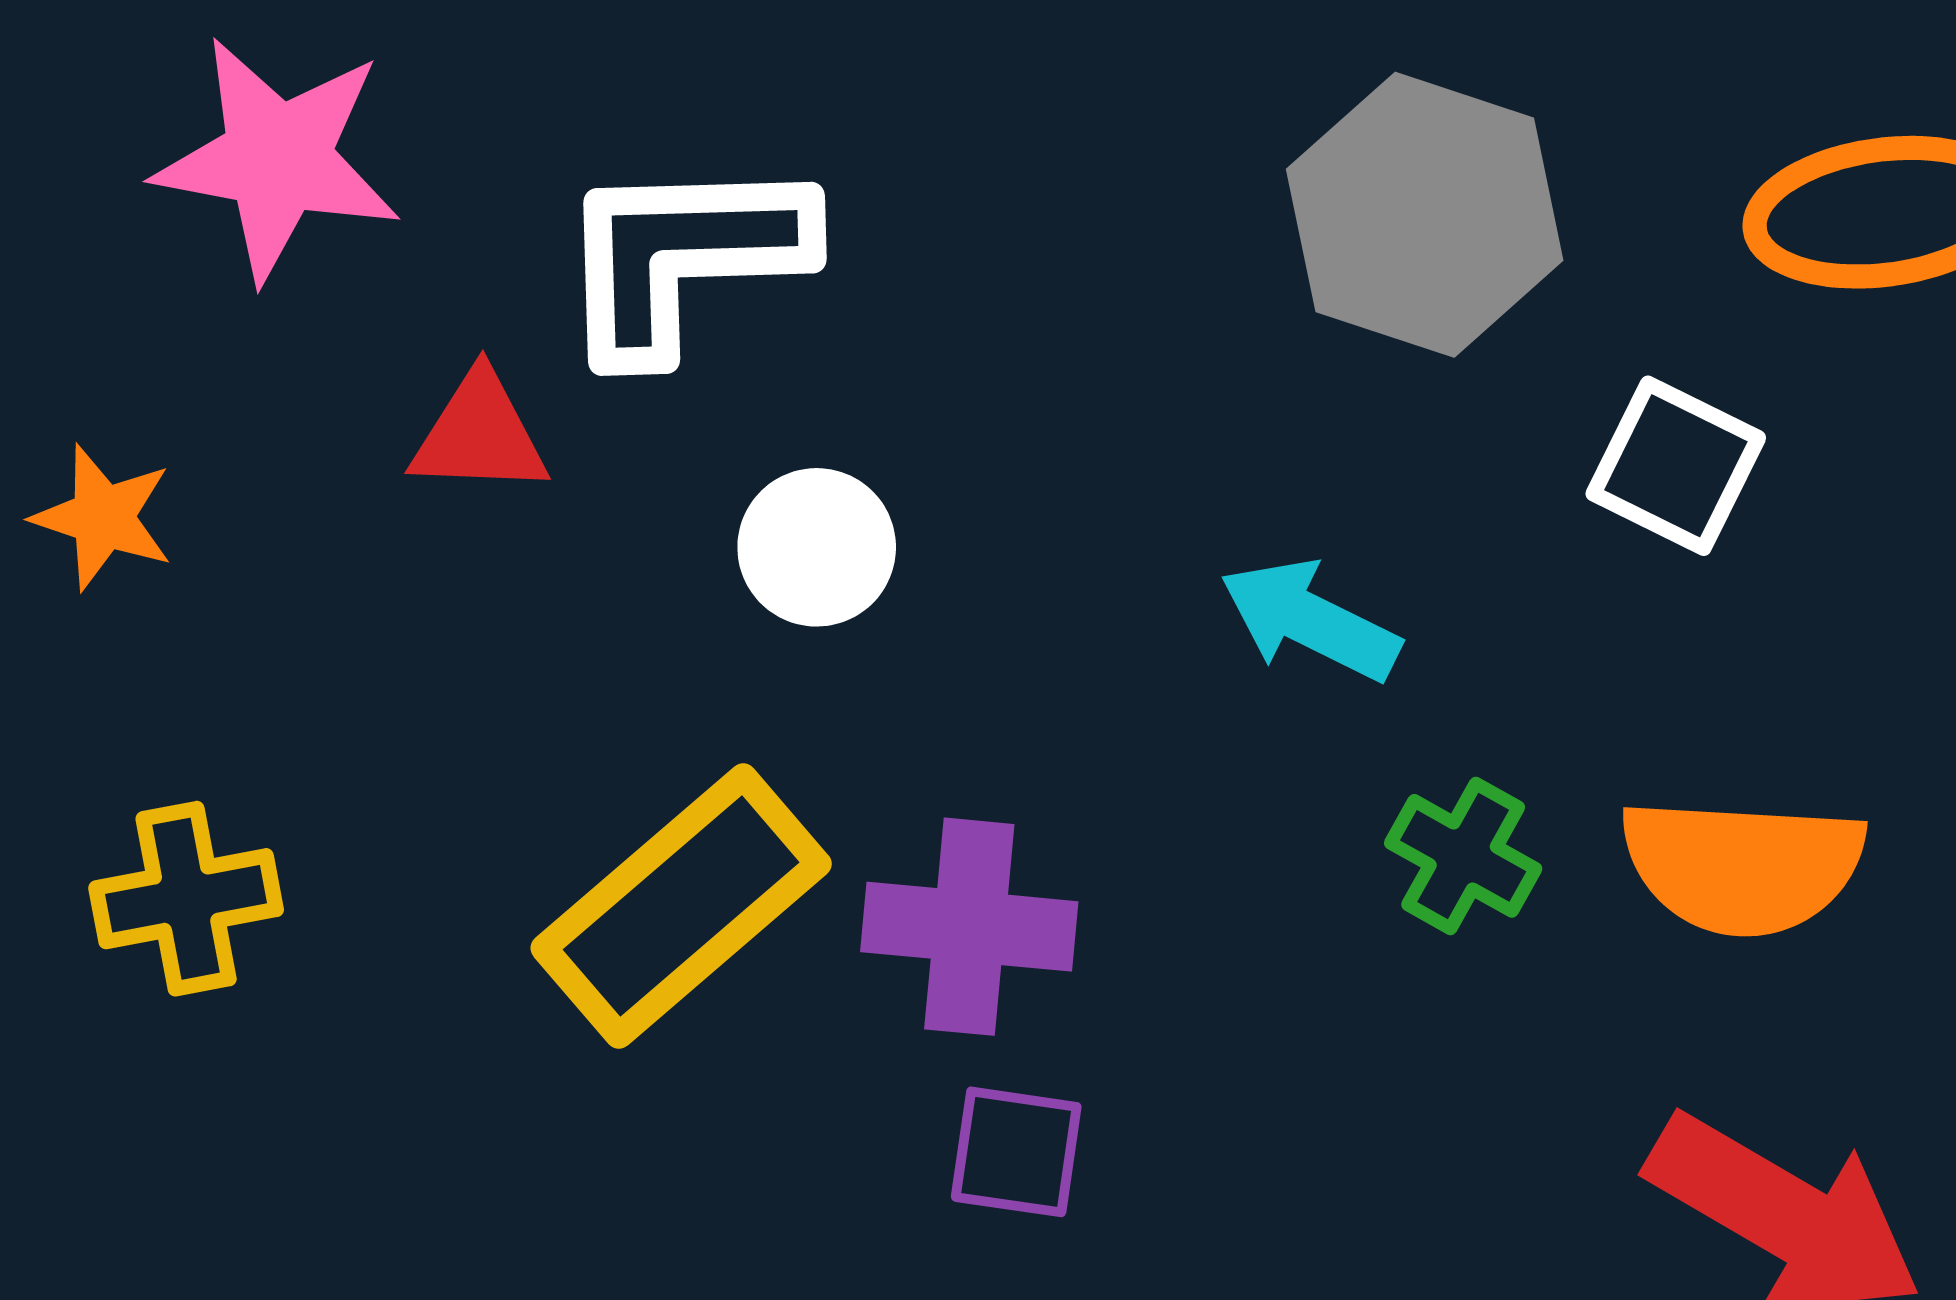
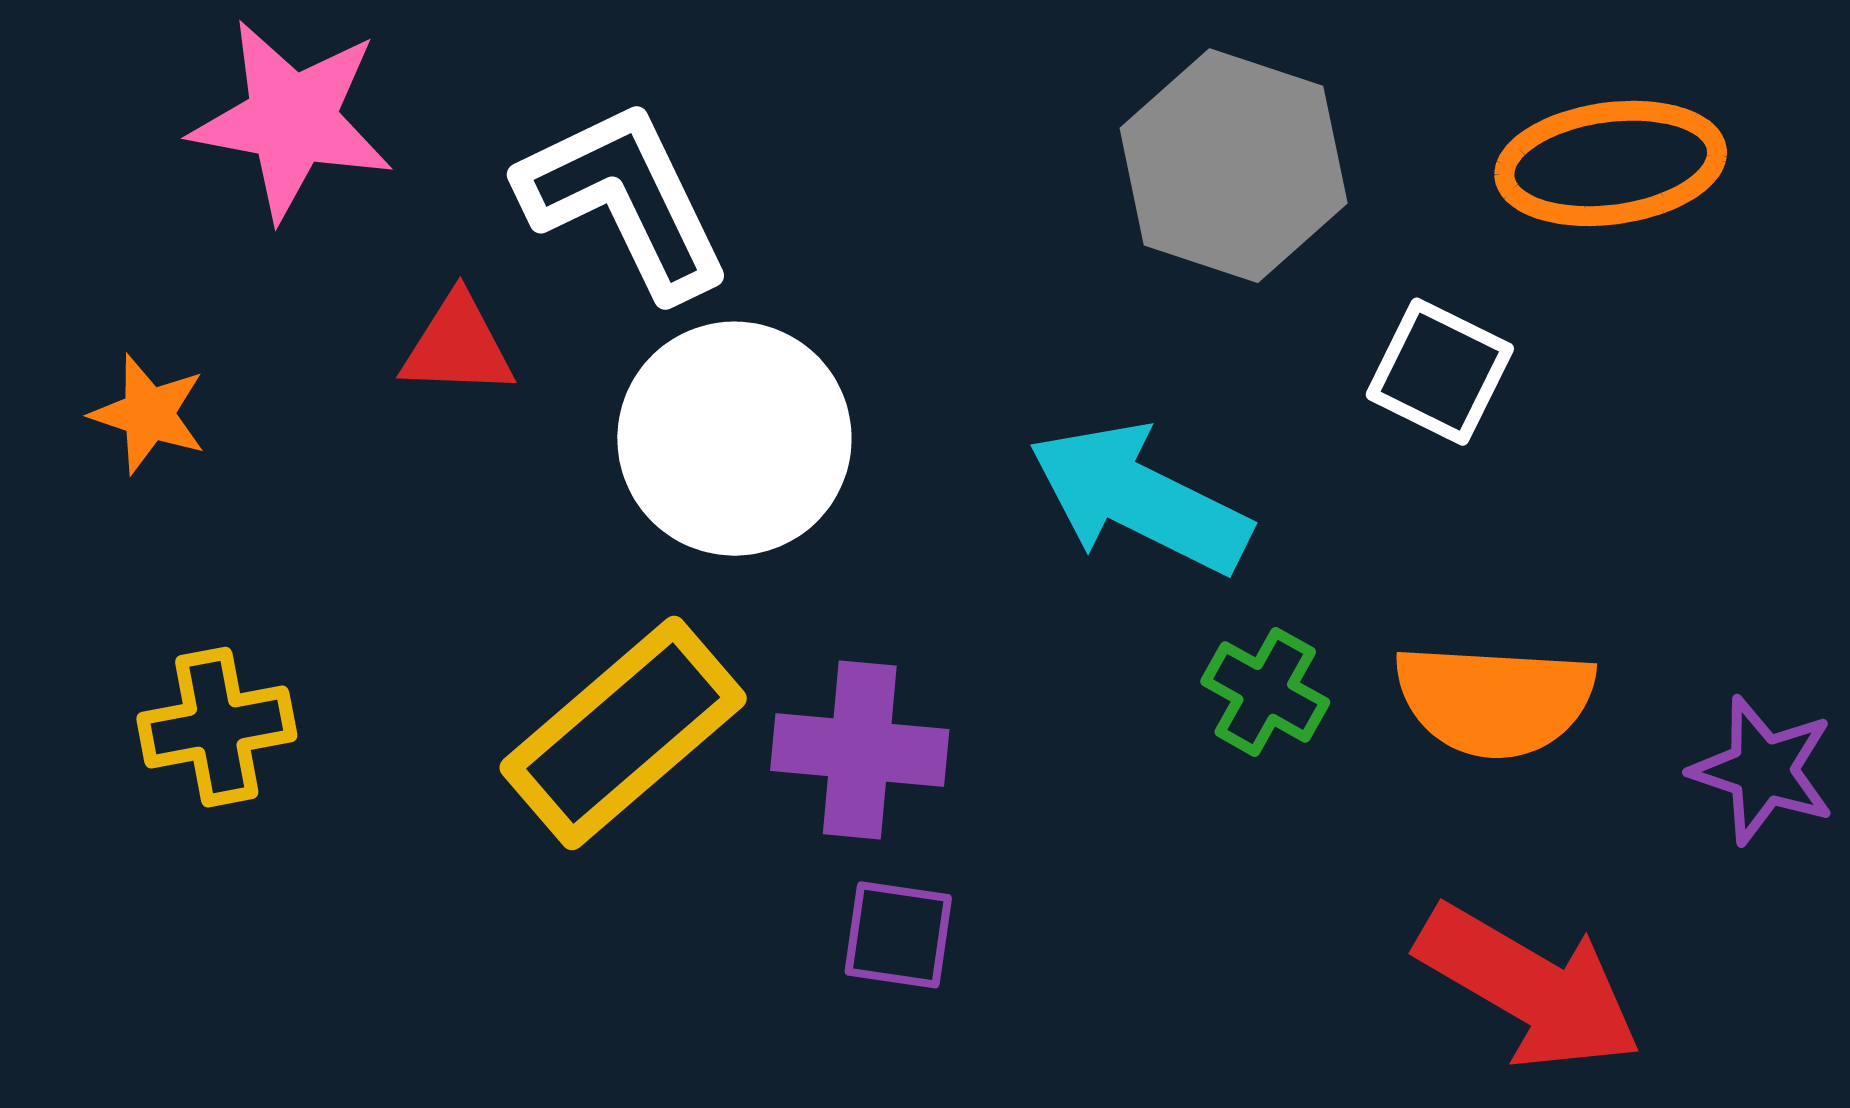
white L-shape: (683, 256) -> (624, 200), turned 66
white circle: (817, 547) -> (734, 439), size x1.8
cyan arrow: (1310, 620) -> (1139, 499), size x1.5

